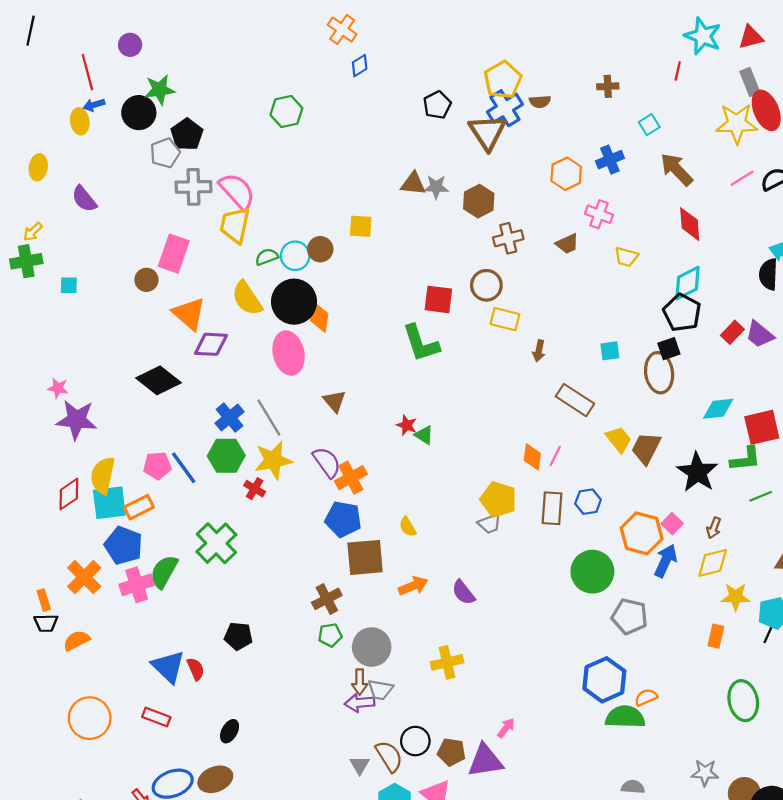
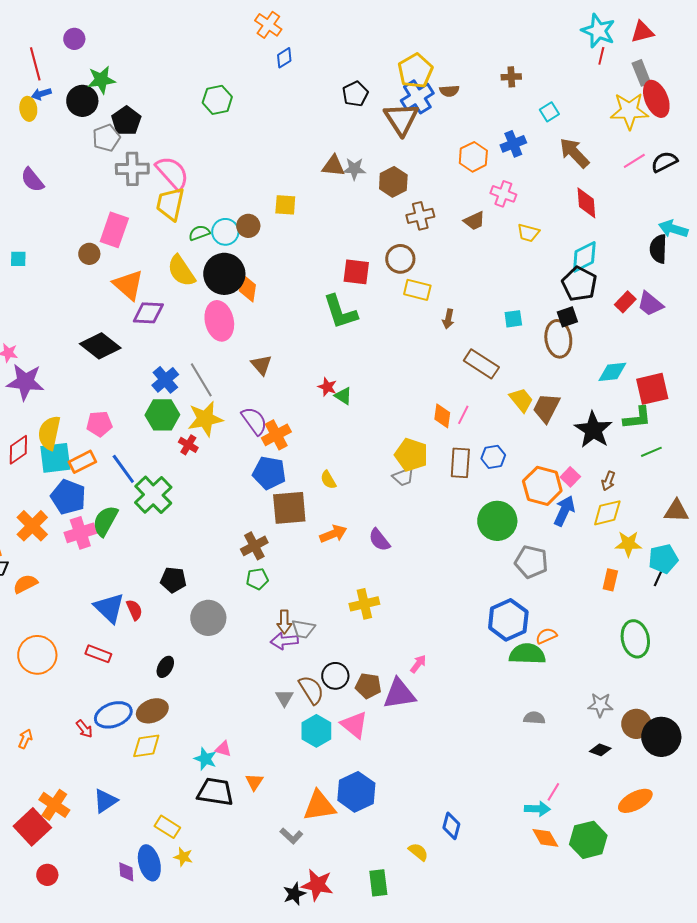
red line: (678, 71) -> (601, 56), moved
blue line: (184, 468) -> (123, 469), moved
gray circle: (372, 647) -> (208, 618), moved

